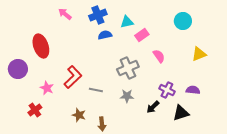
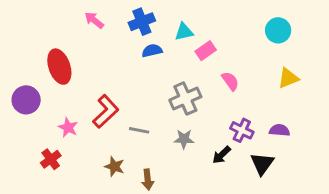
cyan circle: (183, 21) -> (278, 30), moved
black triangle: (181, 113) -> (262, 164), turned -36

